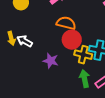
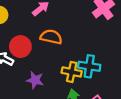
red circle: (72, 40) -> (20, 47), moved

